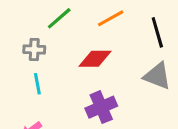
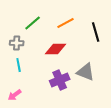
gray triangle: (157, 76) -> (86, 72), moved

